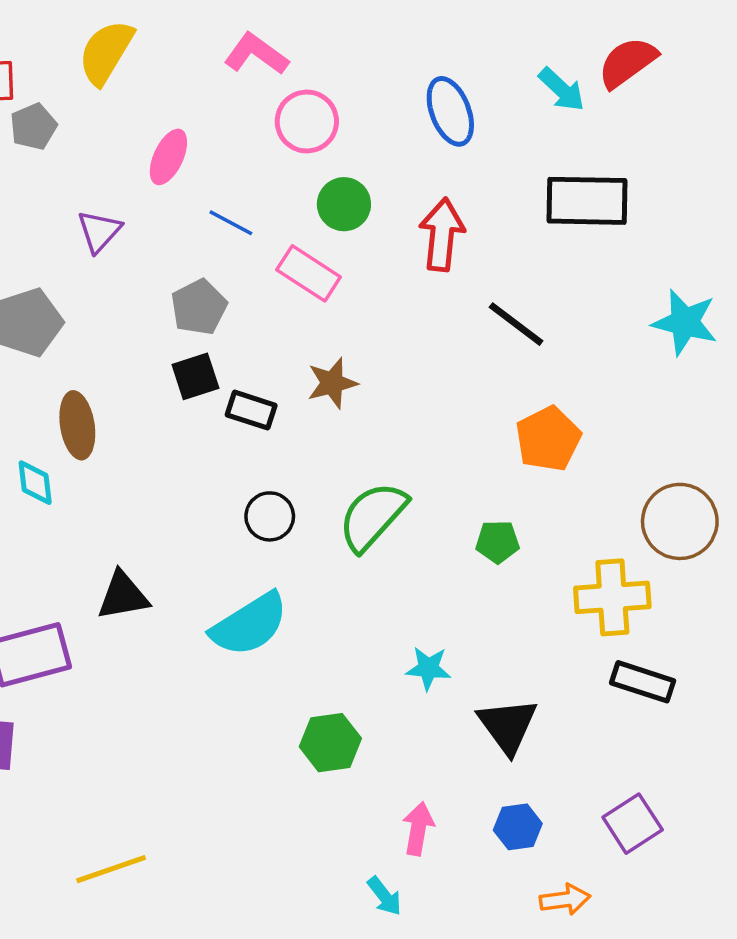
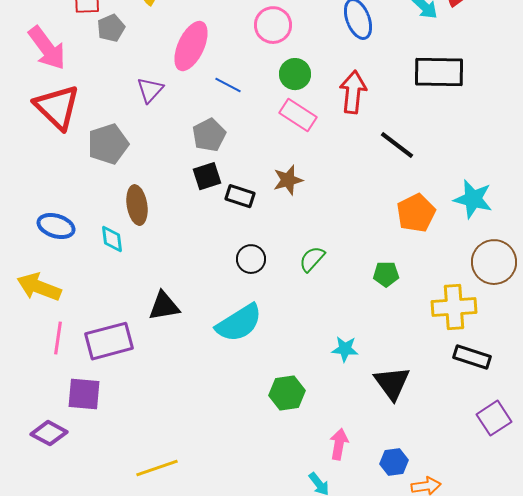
pink ellipse: (168, 157) -> (191, 46), size x1.5
pink rectangle: (309, 273) -> (298, 115), moved
cyan star: (685, 322) -> (473, 199), moved
green semicircle: (373, 516) -> (312, 259), size x0.6
purple square: (633, 824) -> (494, 418), moved
blue hexagon: (518, 827) -> (394, 462), moved

